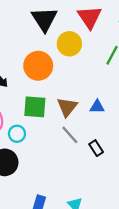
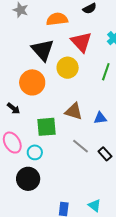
orange circle: (38, 66) -> (32, 82), moved
brown triangle: (67, 107) -> (74, 111), moved, turned -42

